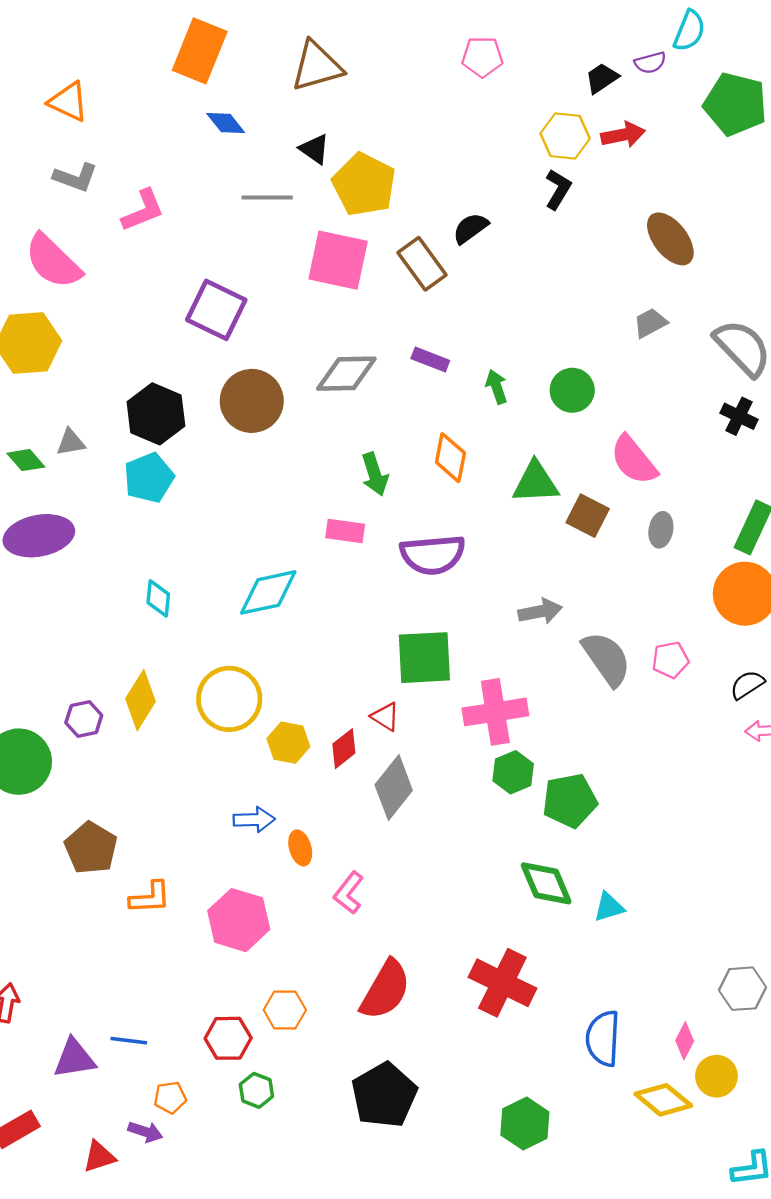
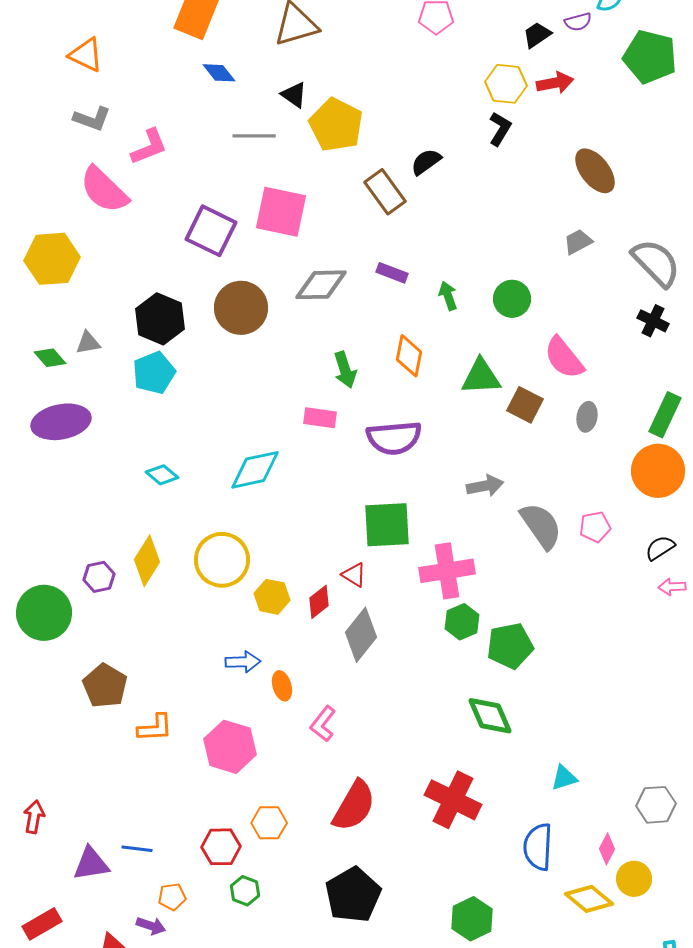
pink square: (338, 260) -> (281, 212), moved
pink semicircle: (53, 261) -> (104, 190), moved
cyan diamond: (158, 598) -> (162, 475), turned -56
cyan triangle: (609, 907) -> (564, 778), moved

